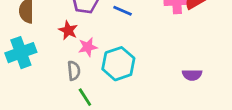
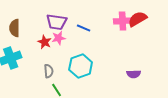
pink star: (88, 47) -> (59, 38), moved

